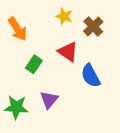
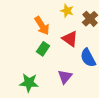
orange arrow: (17, 29) -> (42, 26), moved
purple triangle: (49, 100) -> (65, 77), moved

